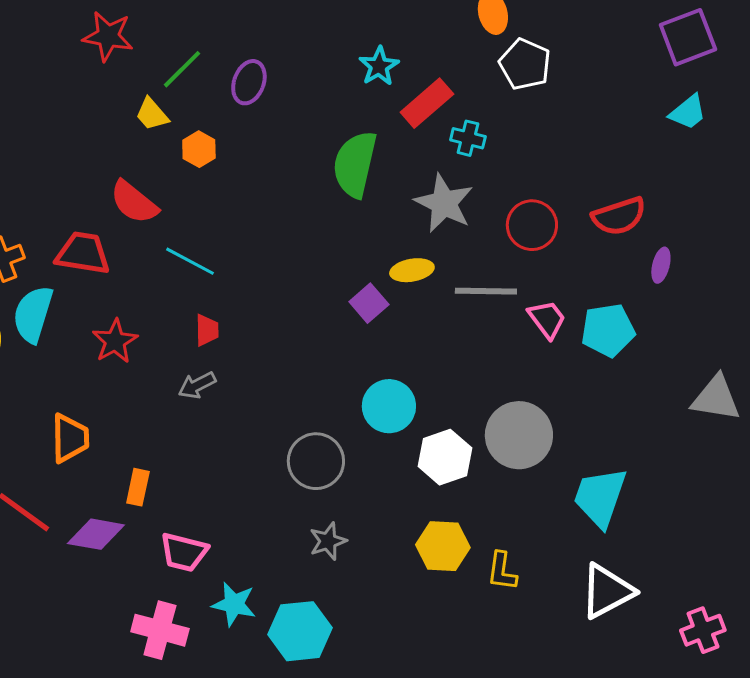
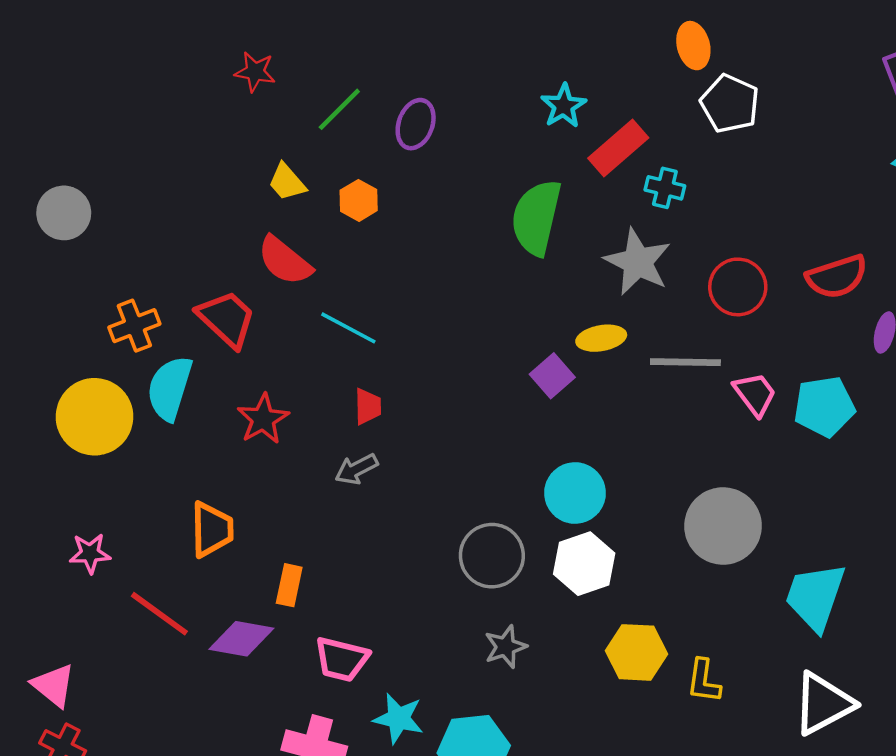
red star: (108, 36) -> (255, 72), size x0.7
yellow trapezoid: (152, 114) -> (287, 182), moved
red trapezoid: (83, 253) -> (227, 319), turned 34
white hexagon: (445, 457) -> (584, 564), moved

